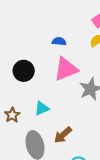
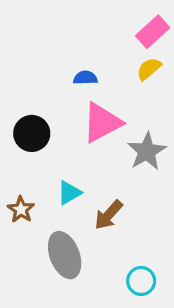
brown arrow: (63, 135) -> (109, 215), moved

